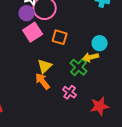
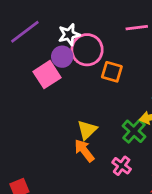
pink square: (33, 32) -> (47, 75), moved
orange square: (60, 37) -> (112, 72), moved

